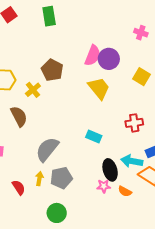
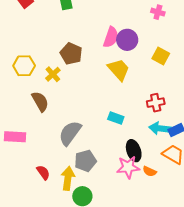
cyan arrow: (132, 161) -> (160, 128), moved
yellow arrow: (39, 179) -> (68, 178), moved, size x1.6
pink star: (104, 186) -> (128, 167), size x1.6

